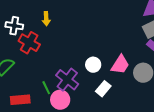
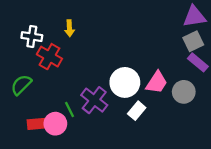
white circle: (93, 65) -> (125, 82), size x1.6
pink circle: (60, 100) -> (55, 124), moved

